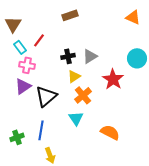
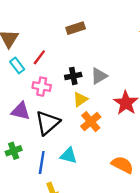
pink cross: (27, 65) -> (42, 87), moved
purple triangle: (23, 86) -> (21, 111), turned 48
cyan triangle: (76, 118) -> (69, 155), moved, turned -42
green cross: (17, 137) -> (14, 151), moved

